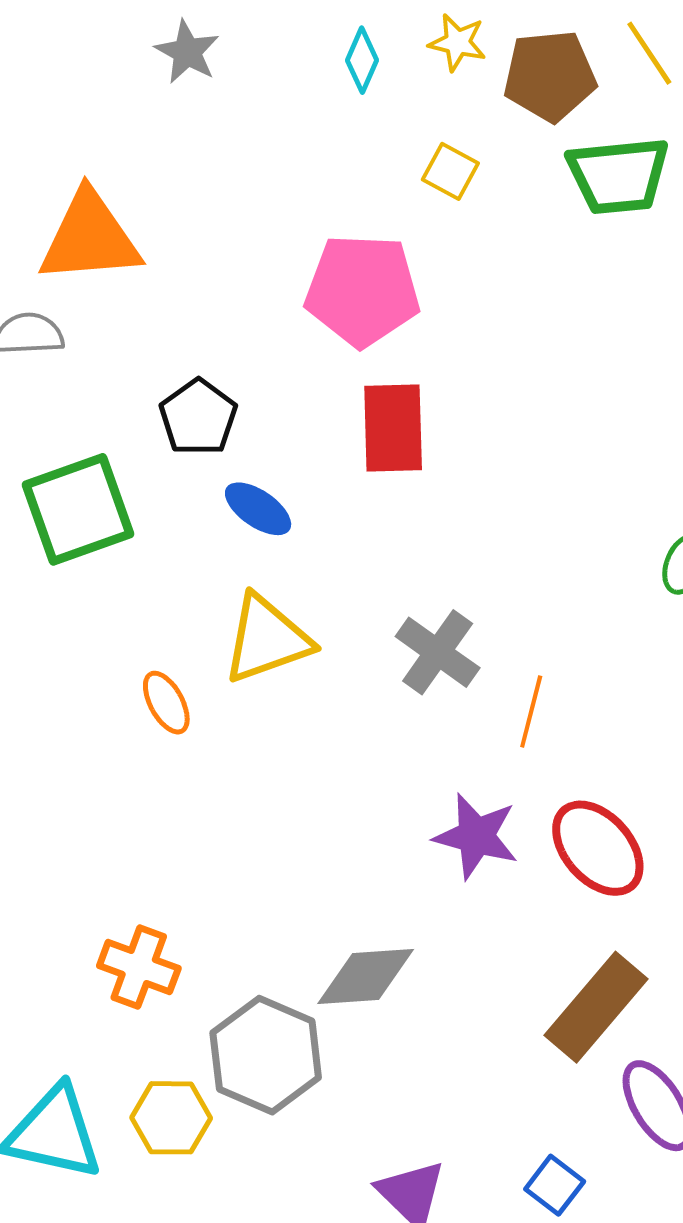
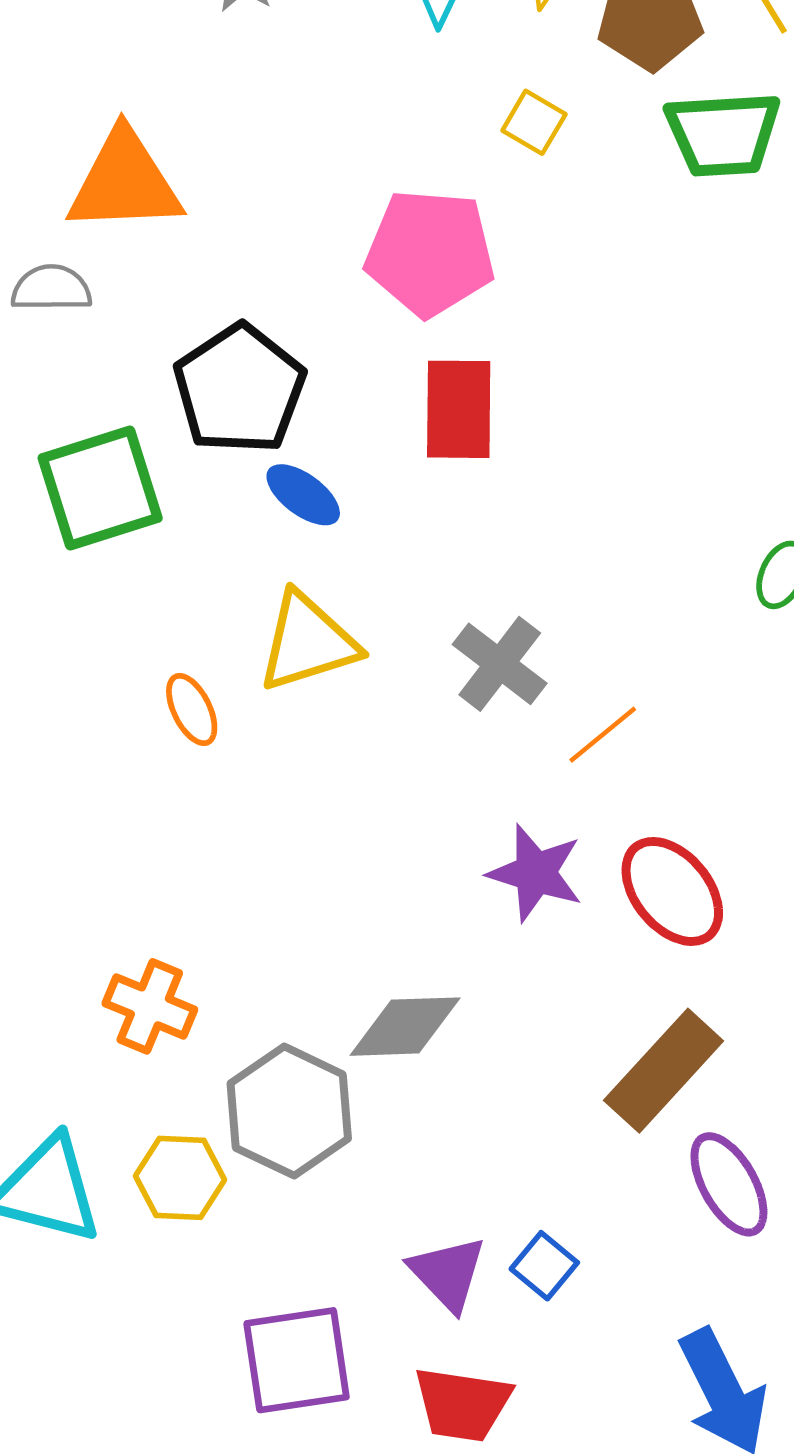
black pentagon: (198, 417) -> (240, 389), size x1.5
orange line: (531, 712) -> (603, 735), turned 34
blue square: (555, 1185) -> (544, 1266), moved

